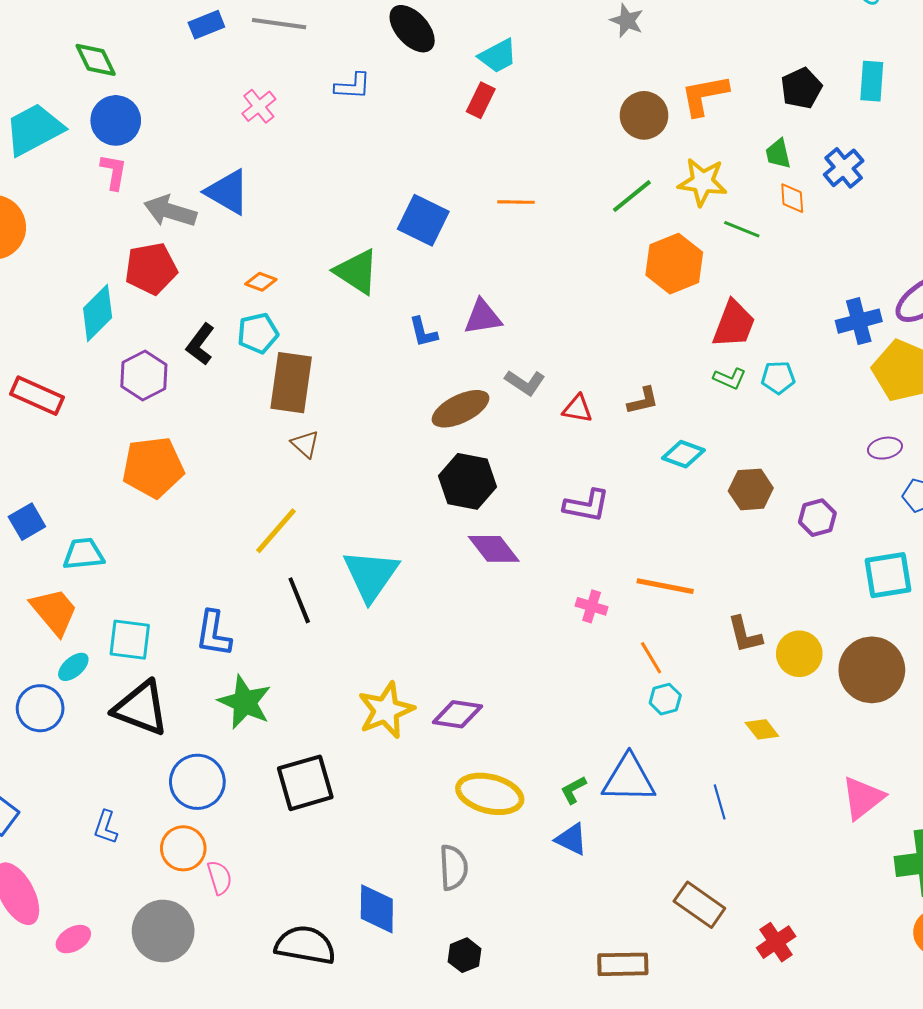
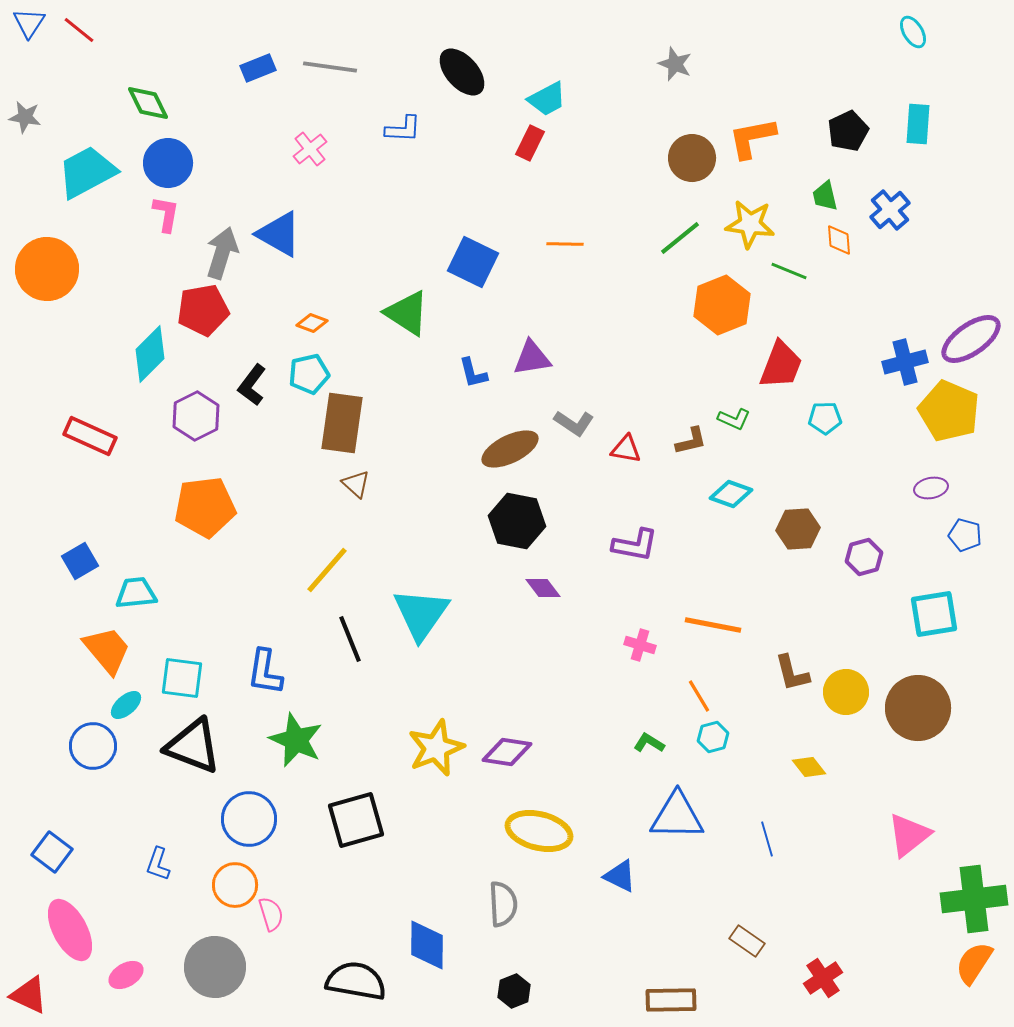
gray arrow: (170, 211) -> (222, 253), turned 90
green L-shape: (730, 379) -> (734, 419), moved
purple diamond: (494, 549) -> (543, 588), size x0.7
green L-shape: (573, 790) -> (649, 743), moved, turned 60
brown rectangle: (699, 905) -> (747, 941), size x0.7

